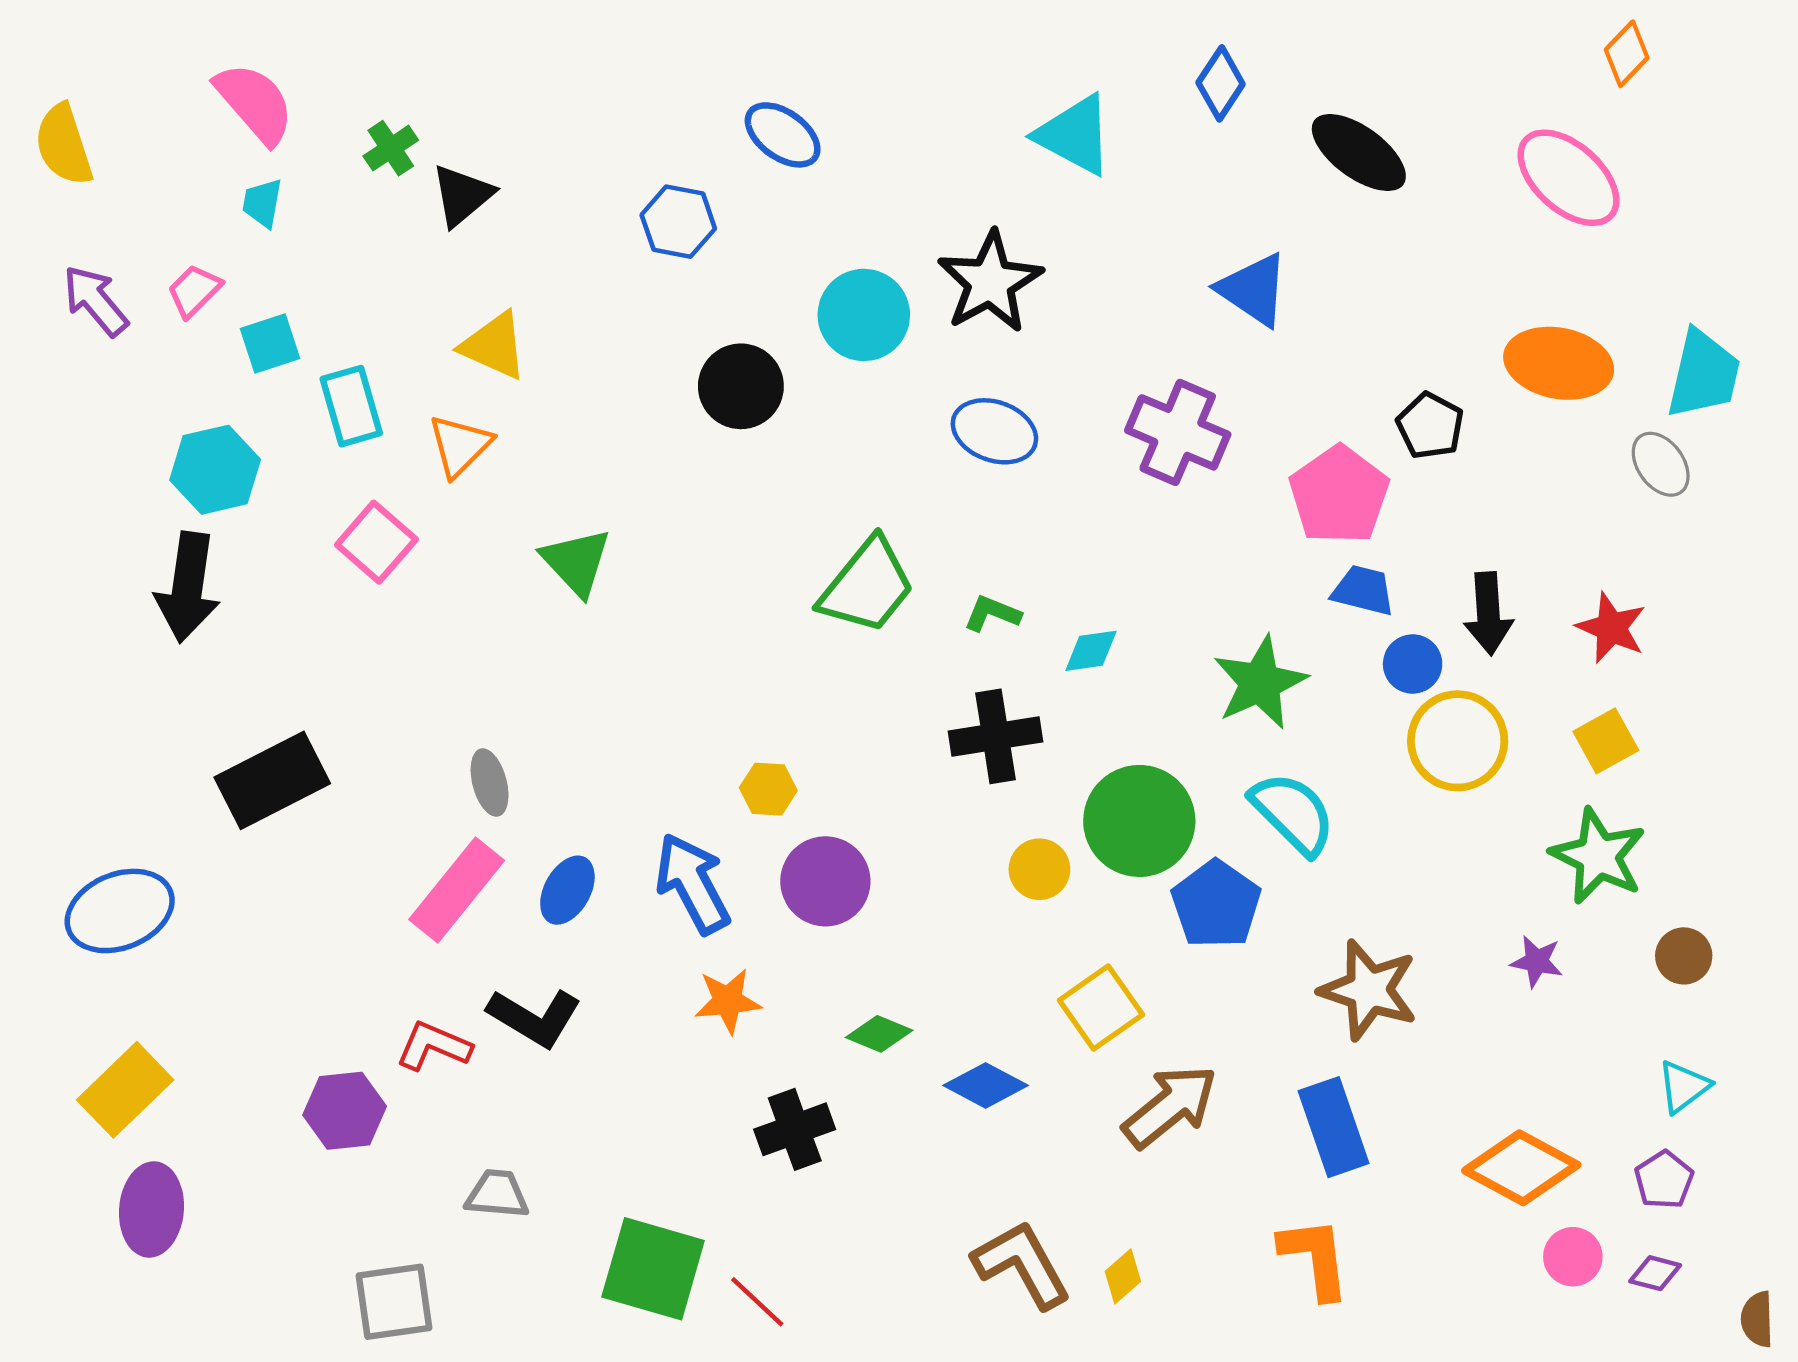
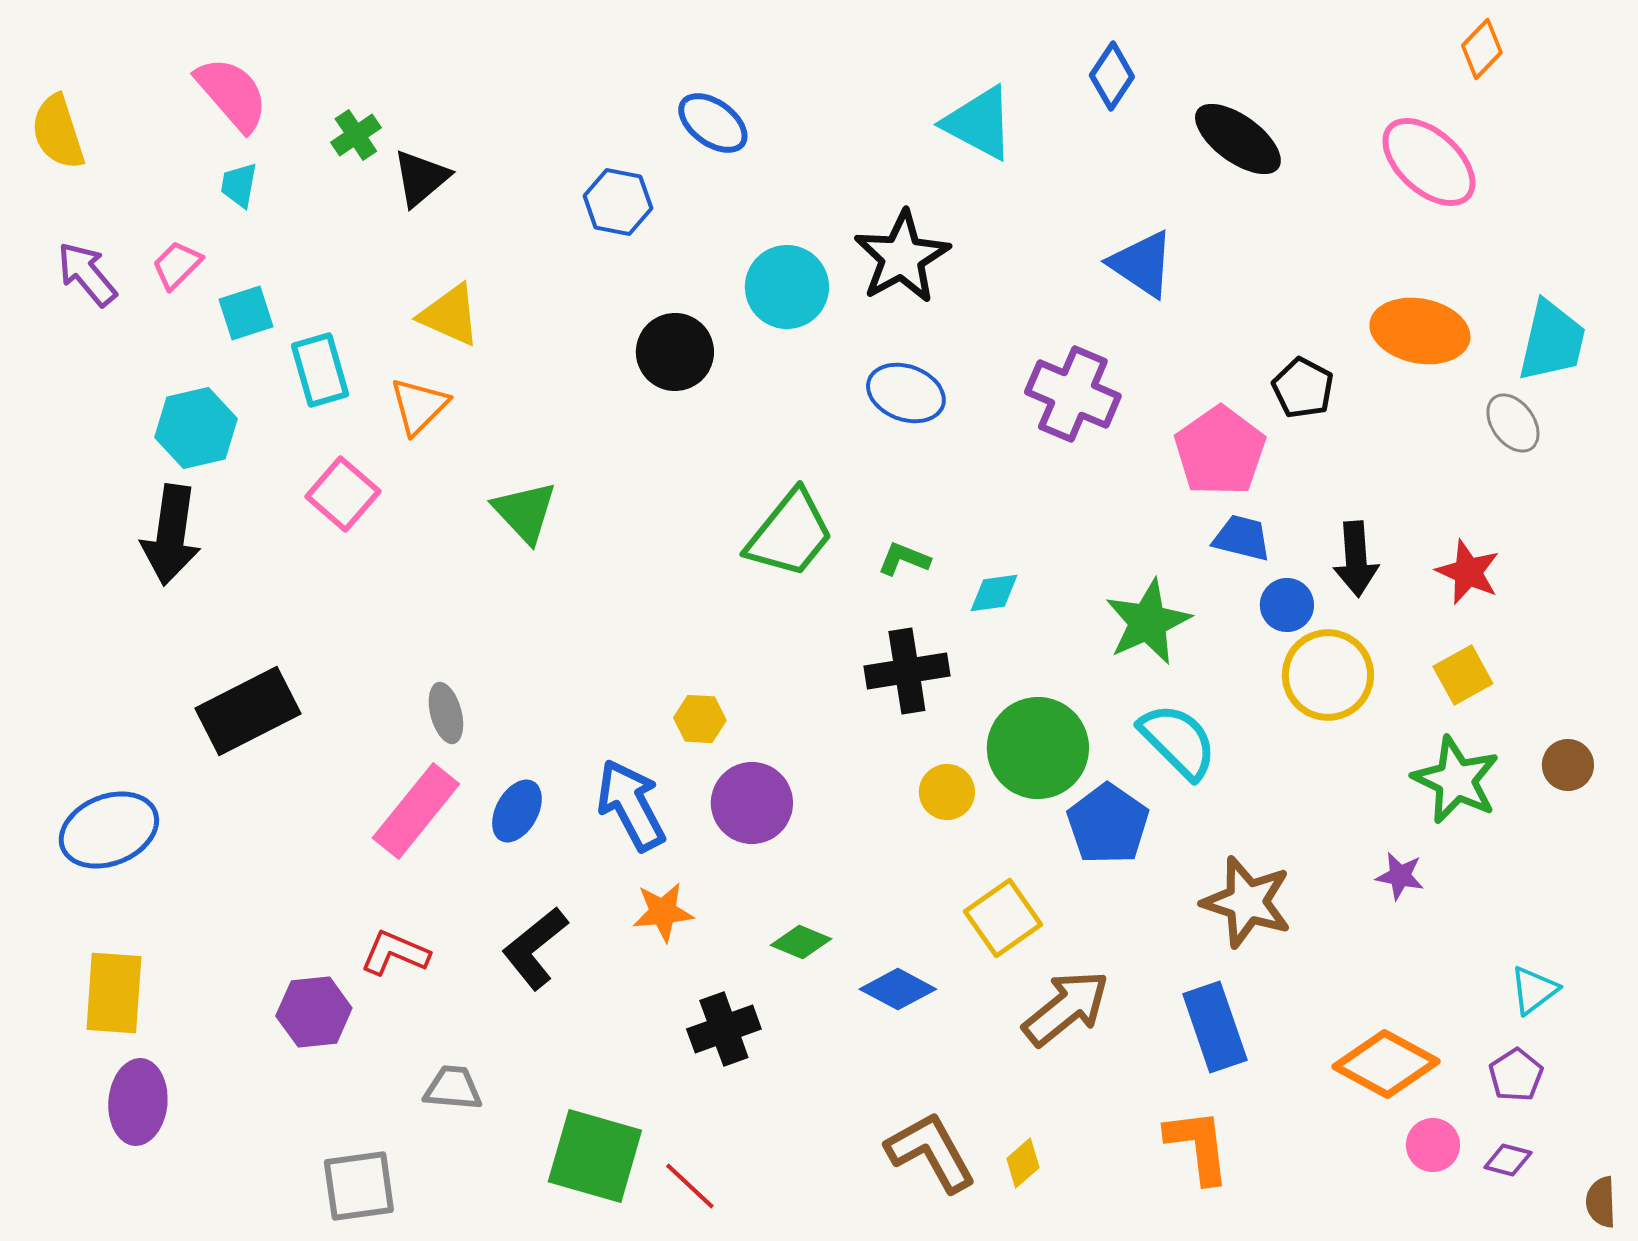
brown circle: (1684, 956) -> (1568, 765), moved
black L-shape: (535, 1017) -> (535, 948), moved, turned 110
yellow rectangle: (125, 1090) -> (114, 993), turned -42

